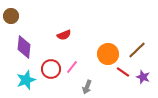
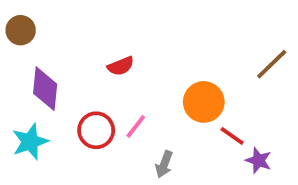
brown line: (137, 50) -> (272, 64), moved
purple star: (143, 77) -> (259, 160), moved
cyan star: (26, 80) -> (30, 142), moved

